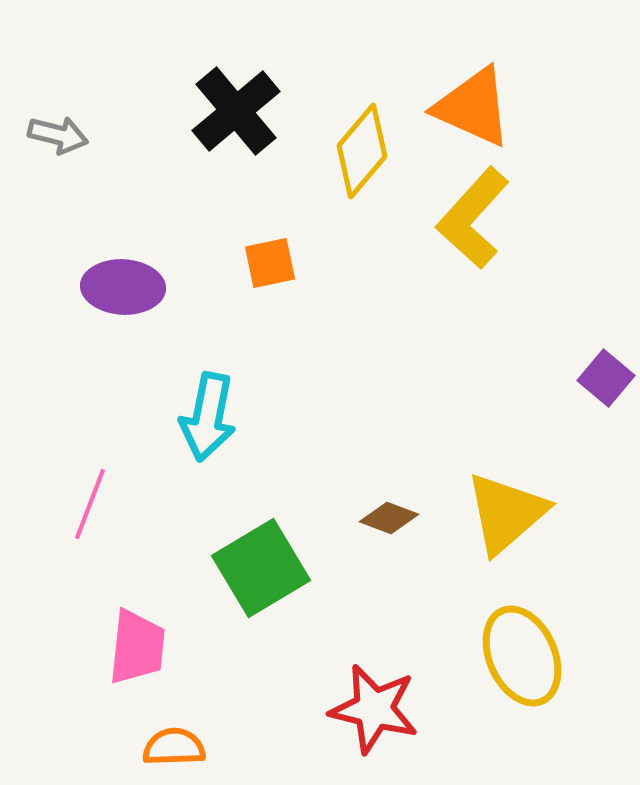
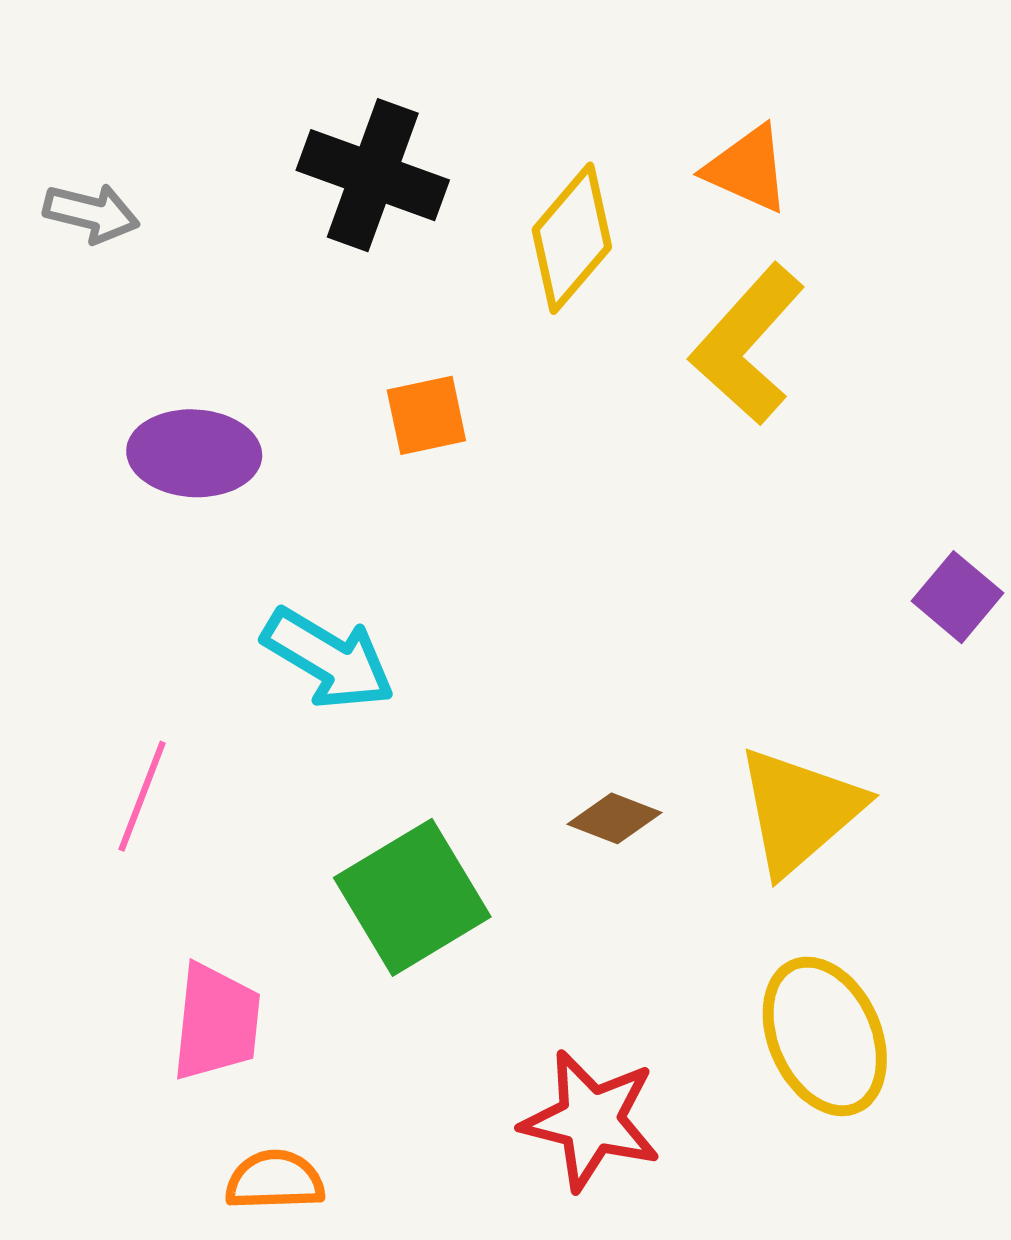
orange triangle: (473, 107) -> (747, 169), size x0.7
black cross: (236, 111) -> (373, 175), turned -30
cyan arrow: (208, 417) -> (328, 659), turned -70

